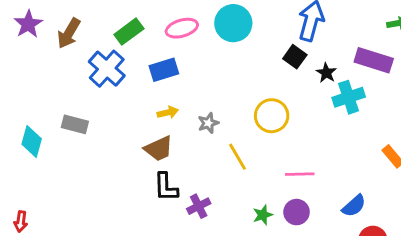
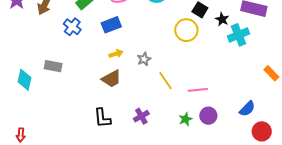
blue cross: (107, 69) -> (72, 27), size x0.7
yellow circle: (272, 116) -> (186, 30), moved
pink line: (300, 174) -> (198, 90), moved
black L-shape: (166, 187) -> (102, 118), moved

